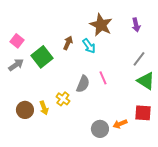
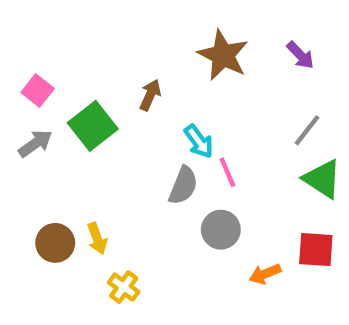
purple arrow: (136, 25) -> (300, 55), turned -32
cyan arrow: (89, 46) -> (199, 141), moved
yellow cross: (63, 99) -> (124, 287), moved
gray circle: (100, 129) -> (221, 230), moved

